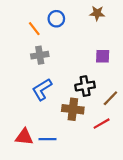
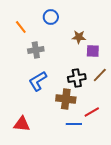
brown star: (97, 13) -> (79, 37), moved
orange line: (34, 29) -> (21, 27), moved
brown line: (110, 98) -> (100, 75), moved
blue line: (47, 139) -> (74, 124), moved

